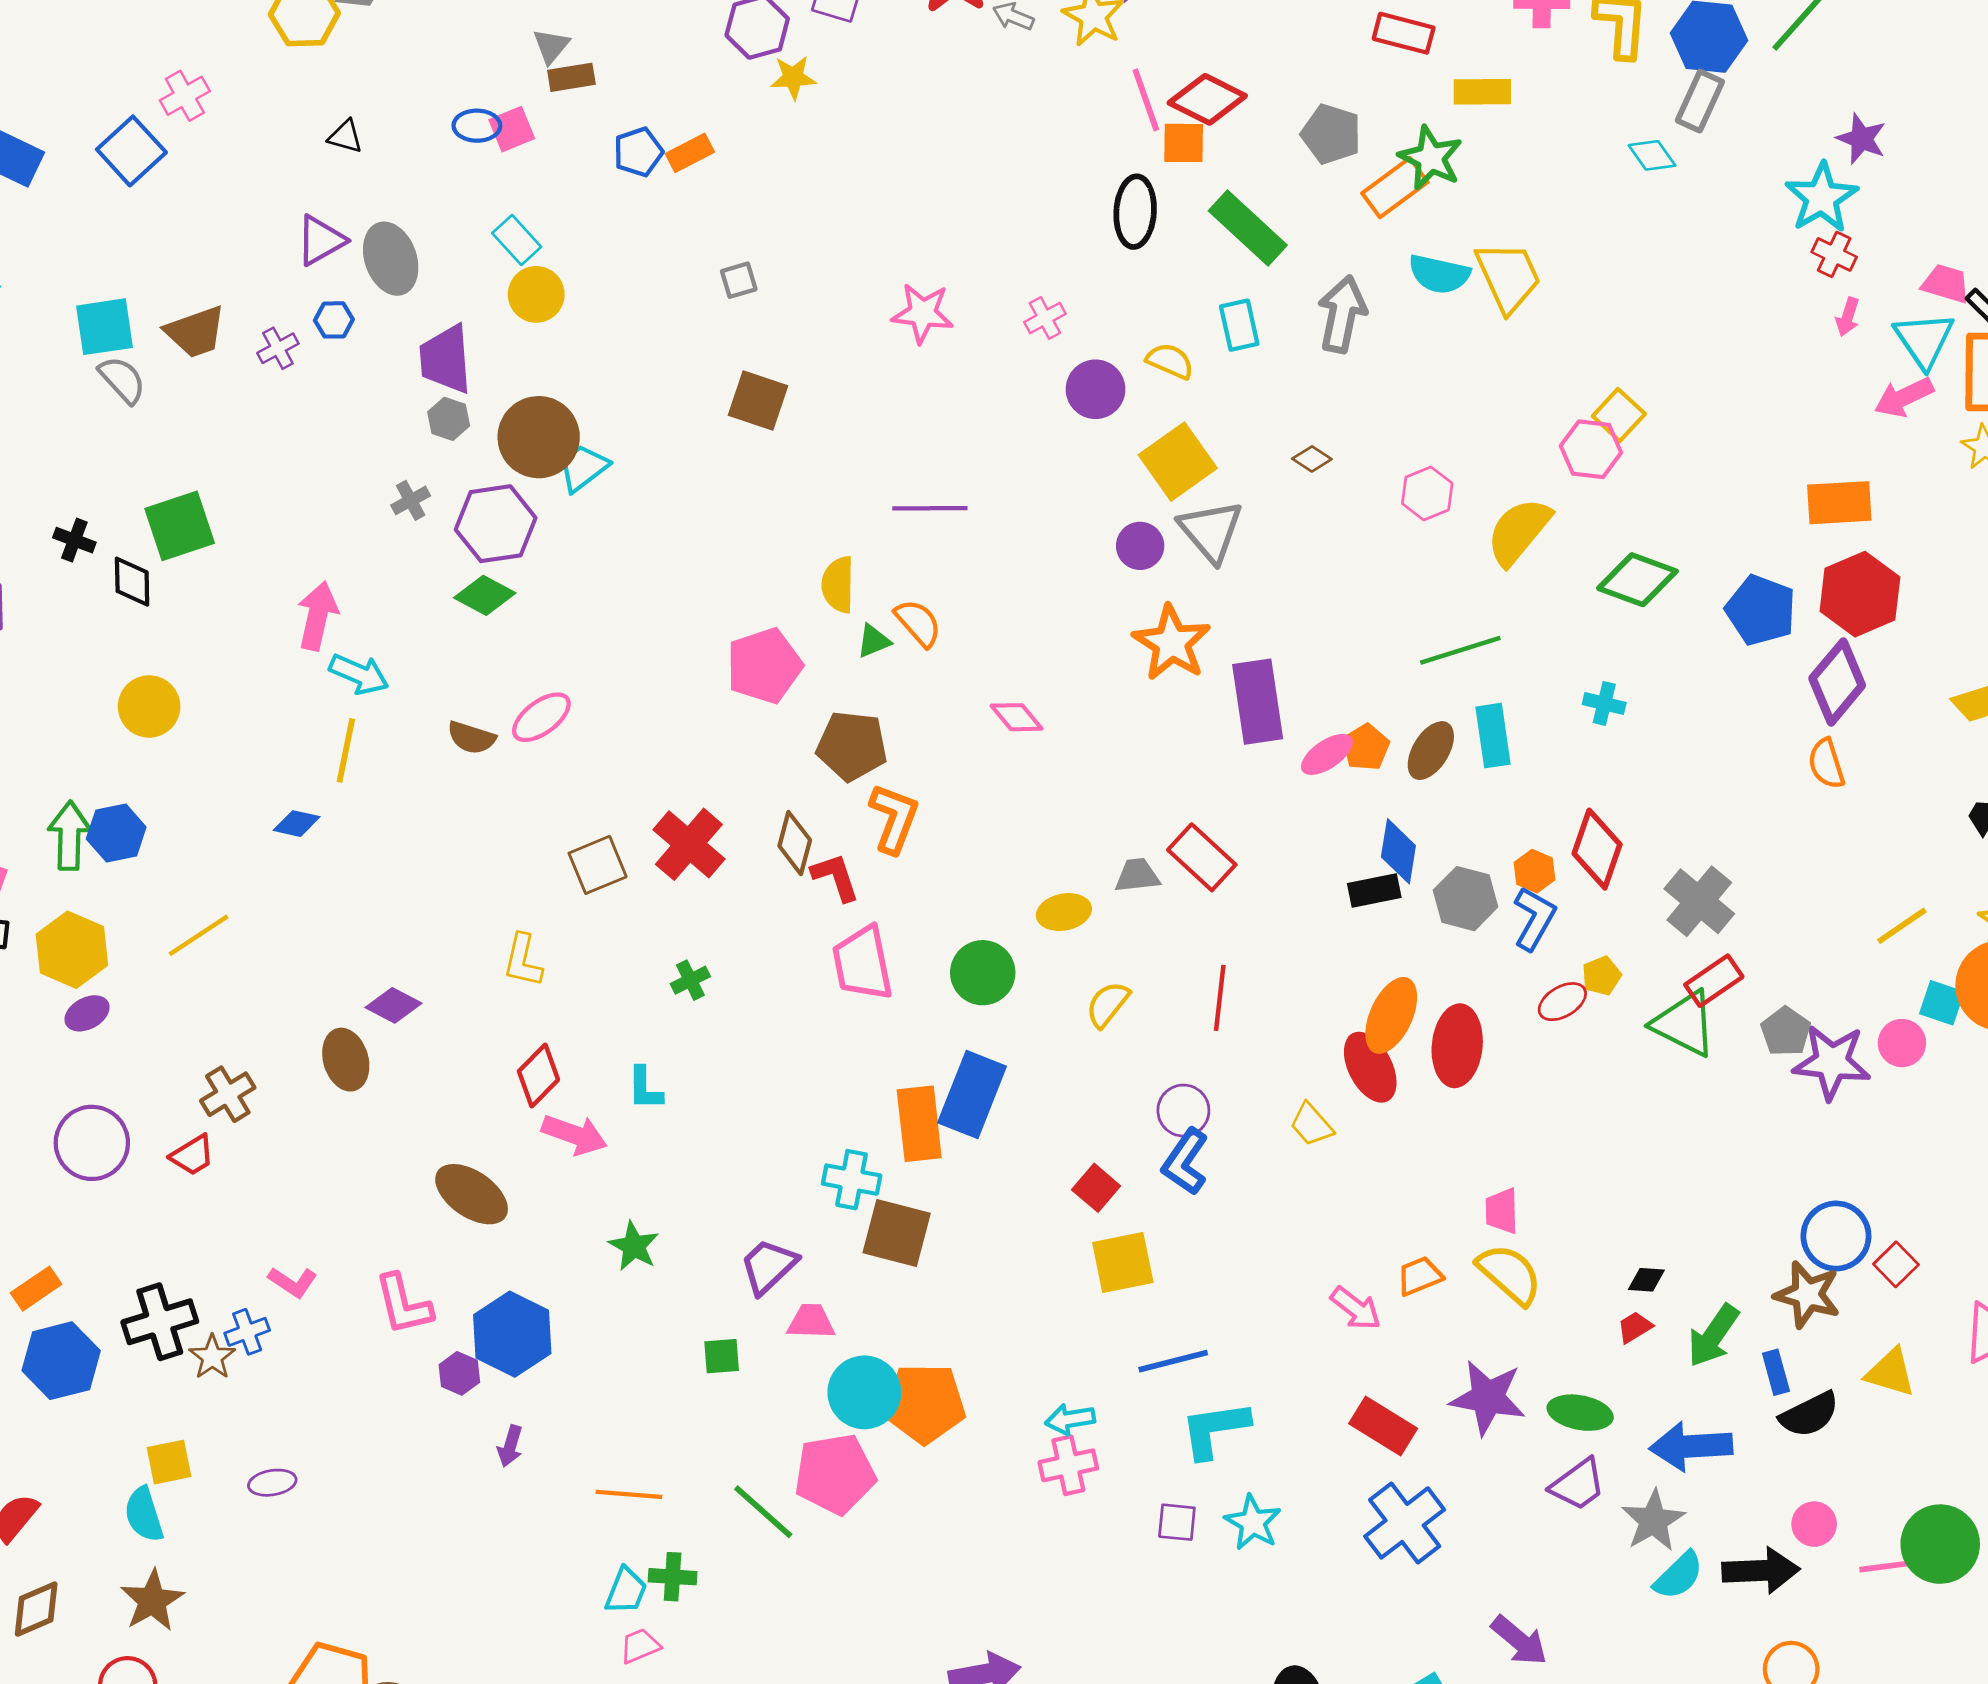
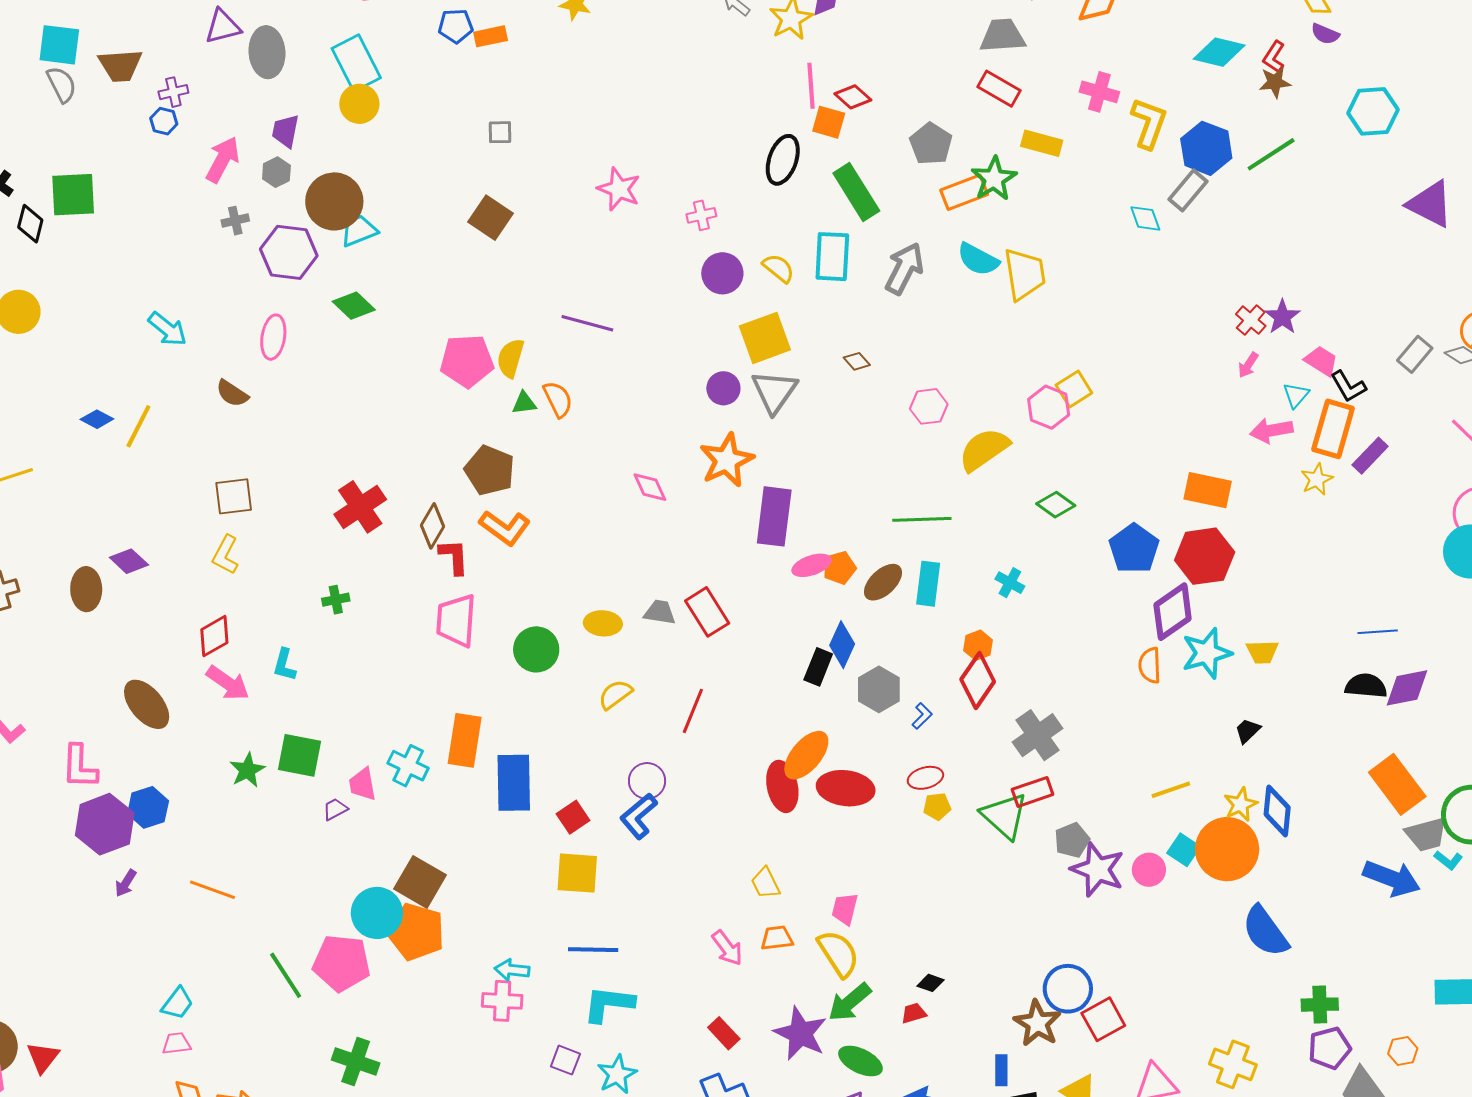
red diamond: (1207, 99) -> (853, 97), size x0.7
purple star: (1861, 139) -> (1282, 317), moved
cyan star: (1821, 198) -> (1207, 653), moved
cyan rectangle: (517, 240) -> (356, 63), size x1.6
blue hexagon: (334, 320) -> (164, 121), moved
cyan rectangle: (1239, 325) -> (832, 257), size x1.4
cyan triangle: (1924, 340) -> (1296, 395), size x0.6
purple trapezoid: (446, 359) -> (286, 131), size x0.7
green diamond: (1637, 580) -> (1056, 505), size x0.7
green diamond: (485, 595) -> (354, 306), moved
pink arrow: (317, 616) -> (223, 160), moved
pink pentagon: (764, 666) -> (467, 361), moved
pink ellipse: (541, 717) -> (273, 337), moved, turned -60
pink diamond: (1017, 717) -> (650, 487), moved
yellow line: (346, 750) -> (138, 426), moved
orange L-shape: (894, 818) -> (505, 528), turned 90
brown square: (598, 865) -> (234, 496), moved
orange hexagon: (1534, 871) -> (978, 645), moved
black rectangle: (1374, 891) -> (818, 667), turned -72
blue L-shape: (1534, 918) -> (922, 716), size x0.6
yellow pentagon: (1601, 976) -> (937, 806), moved
red ellipse: (1457, 1046) -> (846, 788), turned 76
blue rectangle: (972, 1094) -> (514, 783), moved, turned -38
yellow trapezoid: (1311, 1125) -> (765, 883), moved
brown square: (897, 1233) -> (420, 882), moved
red square: (1896, 1264) -> (1103, 1019), size x1.4
purple trapezoid: (768, 1266) -> (335, 809), size x0.6
pink trapezoid: (811, 1322) -> (362, 784), moved, turned -117
blue hexagon: (512, 1334) -> (148, 807), size x0.7
green arrow: (1713, 1336) -> (850, 1002), moved
green square: (722, 1356) -> (300, 755), moved, size x1.6
purple hexagon: (459, 1373) -> (105, 824), size x2.0
red rectangle: (1383, 1426) -> (724, 1033), size x0.7
orange line: (629, 1494) -> (213, 890), moved
green cross: (673, 1577) -> (356, 1061), moved, size x1.4

